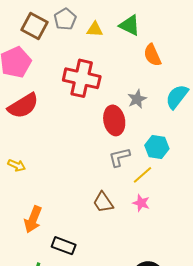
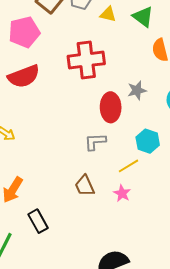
red cross: (82, 78) -> (86, 60), turned -30
gray L-shape: (119, 157) -> (95, 142), moved
black rectangle: (64, 246) -> (38, 221), turned 30

